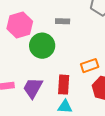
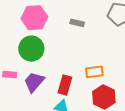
green circle: (42, 46) -> (31, 49), moved

